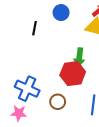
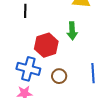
red hexagon: (73, 74) -> (46, 45), moved

